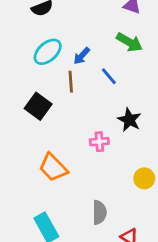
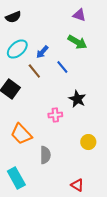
brown line: (71, 82) -> (34, 71), turned -35
gray semicircle: (99, 212) -> (45, 155), moved

